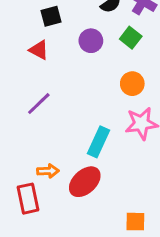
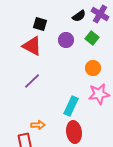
black square: (51, 16) -> (40, 24), turned 32
red triangle: (39, 50) -> (32, 46), size x1.5
red ellipse: (85, 182) -> (74, 132), moved, turned -55

